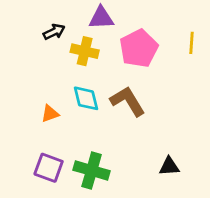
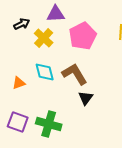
yellow cross: (85, 51) -> (44, 38), turned 30
black triangle: (169, 166) -> (86, 98), moved, turned -49

